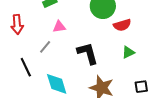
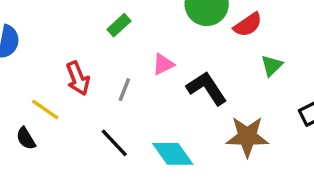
pink triangle: (59, 27) -> (163, 64), moved
gray line: (45, 47) -> (124, 90), moved

